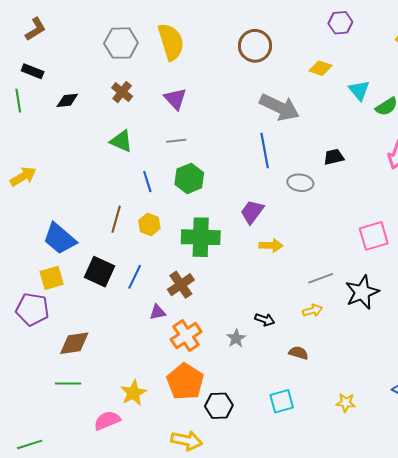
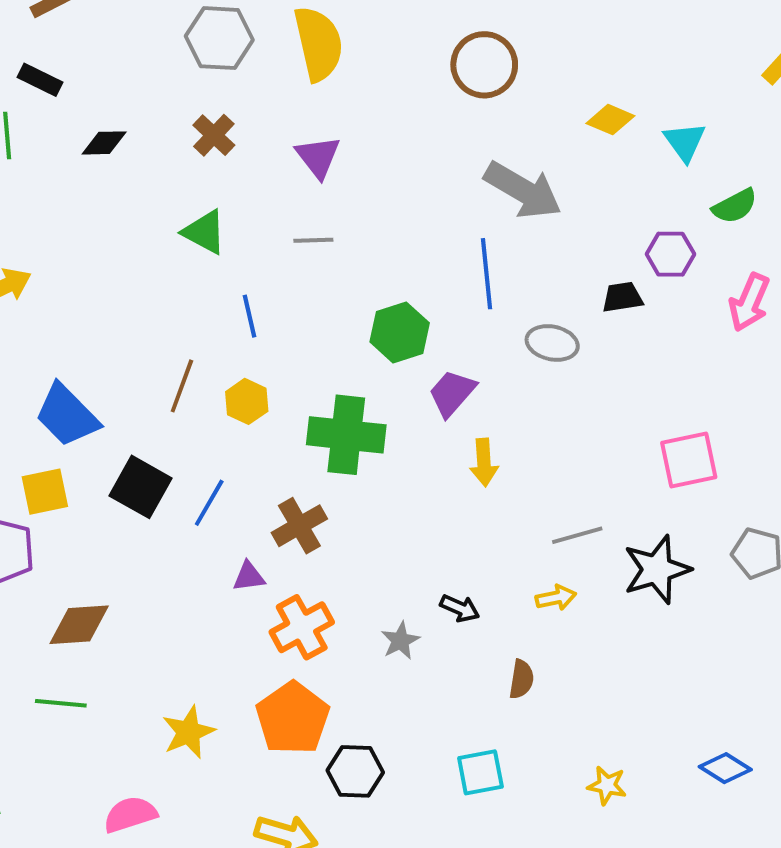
purple hexagon: (340, 23) -> (670, 254), moved
cyan triangle: (359, 90) -> (685, 142), moved
green hexagon: (189, 178) -> (400, 332), moved
yellow arrow: (271, 245) -> (484, 462), turned 80
brown semicircle: (299, 353) -> (521, 679), turned 78
pink semicircle: (107, 421) -> (130, 814), moved

